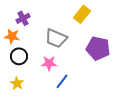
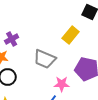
pink star: (49, 63) -> (62, 84), moved

